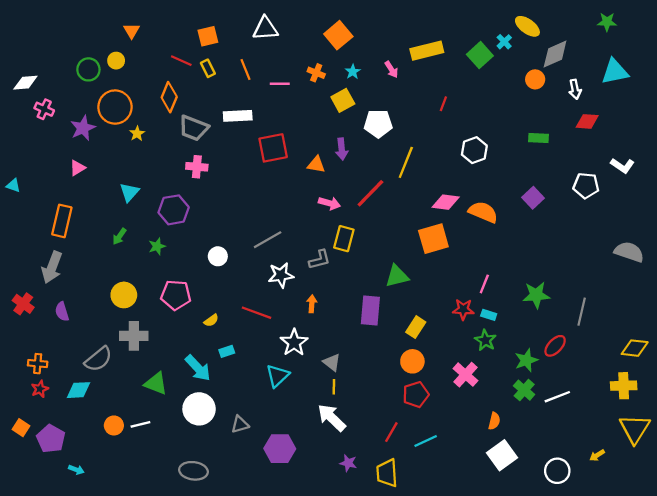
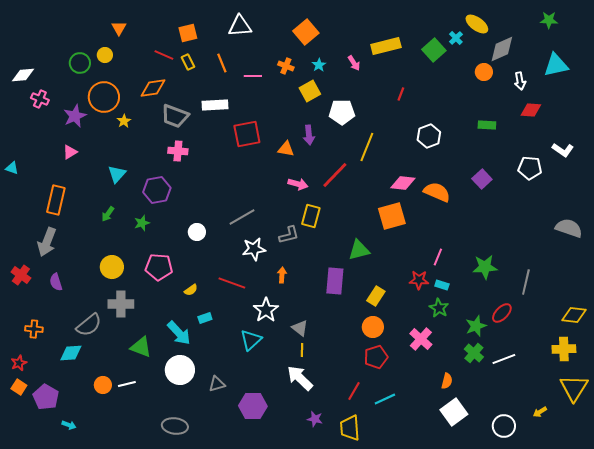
orange diamond: (169, 97) -> (153, 88), turned 60
red star: (40, 389) -> (19, 363), moved

